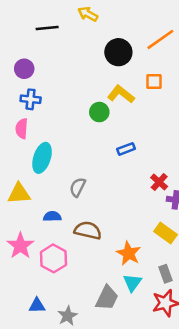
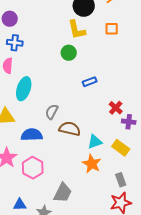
yellow L-shape: (121, 94) -> (77, 30), moved, turned -140
blue semicircle: (52, 216) -> (32, 135), size x1.5
brown semicircle: (88, 230) -> (70, 129), moved
cyan triangle: (132, 283) -> (95, 142), moved, turned 35
gray trapezoid: (107, 298) -> (63, 193), moved

